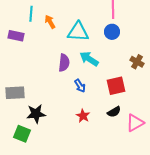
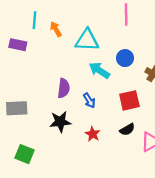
blue circle: (112, 32) -> (125, 58), moved
purple semicircle: (64, 63) -> (64, 88), moved
black star: (36, 114) -> (60, 122), moved

